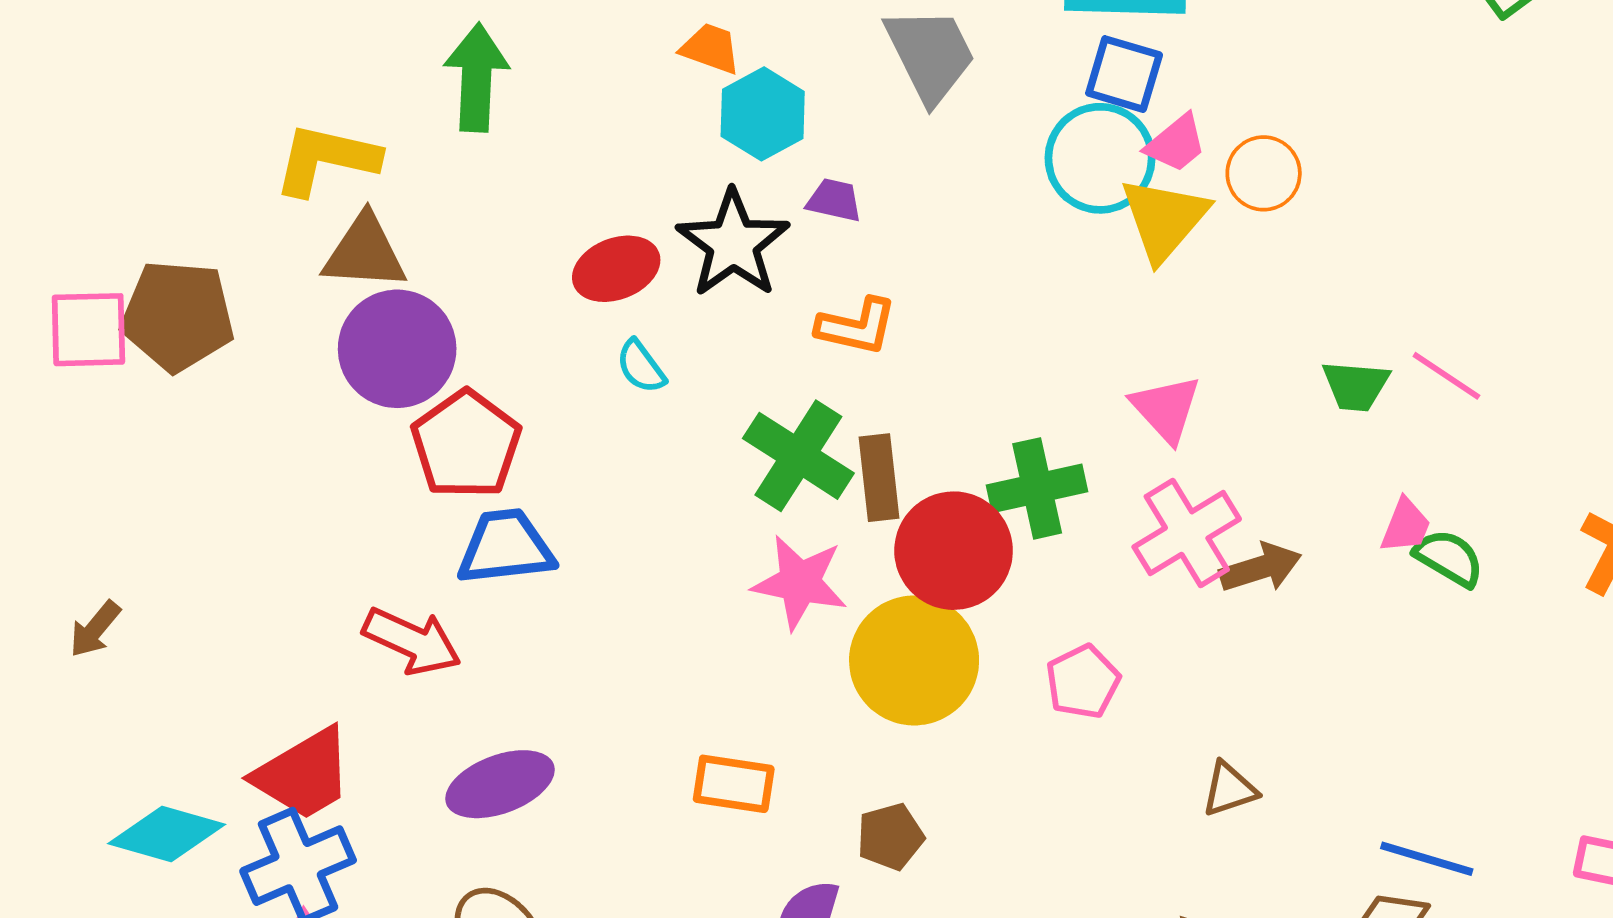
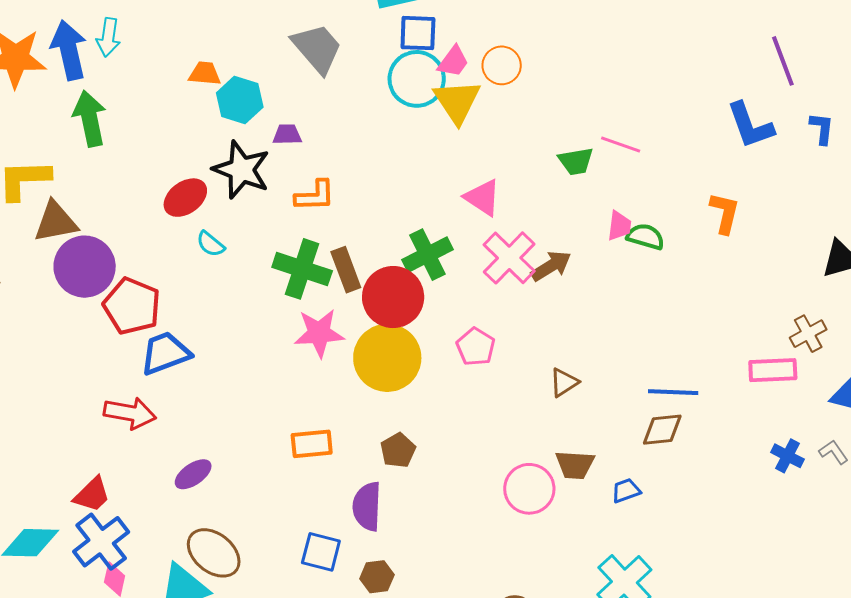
red trapezoid: (304, 774) -> (92, 495), size x0.7
purple ellipse: (500, 784) -> (193, 474), size x0.7

